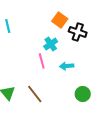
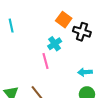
cyan arrow: (67, 66) -> (85, 72), moved

